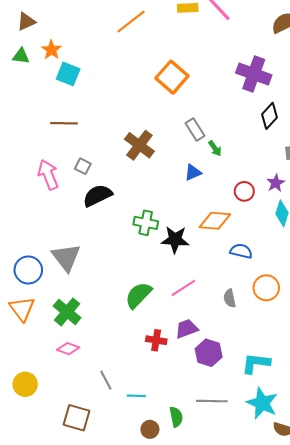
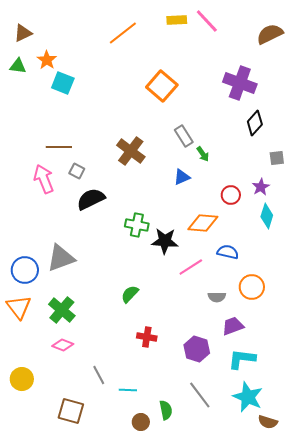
brown line: (64, 123) -> (59, 147), moved
gray triangle: (66, 257) -> (61, 258), turned 48
pink line: (183, 288) -> (191, 267), moved
green semicircle: (138, 295) -> (130, 294), size x0.7
gray semicircle: (230, 298) -> (217, 297), turned -78
purple trapezoid: (187, 329) -> (233, 326), moved
gray line: (212, 401) -> (200, 395), turned 52

